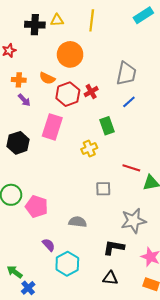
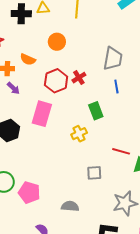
orange circle: (70, 54) -> (57, 42), size x0.7
orange semicircle: (47, 78) -> (28, 59), moved
blue line: (129, 102) -> (116, 86), turned -56

